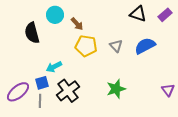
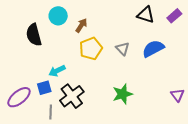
brown arrow: (77, 24) -> (81, 25), turned -104
yellow pentagon: (86, 46) -> (91, 49), turned -30
gray line: (40, 101) -> (51, 112), moved

